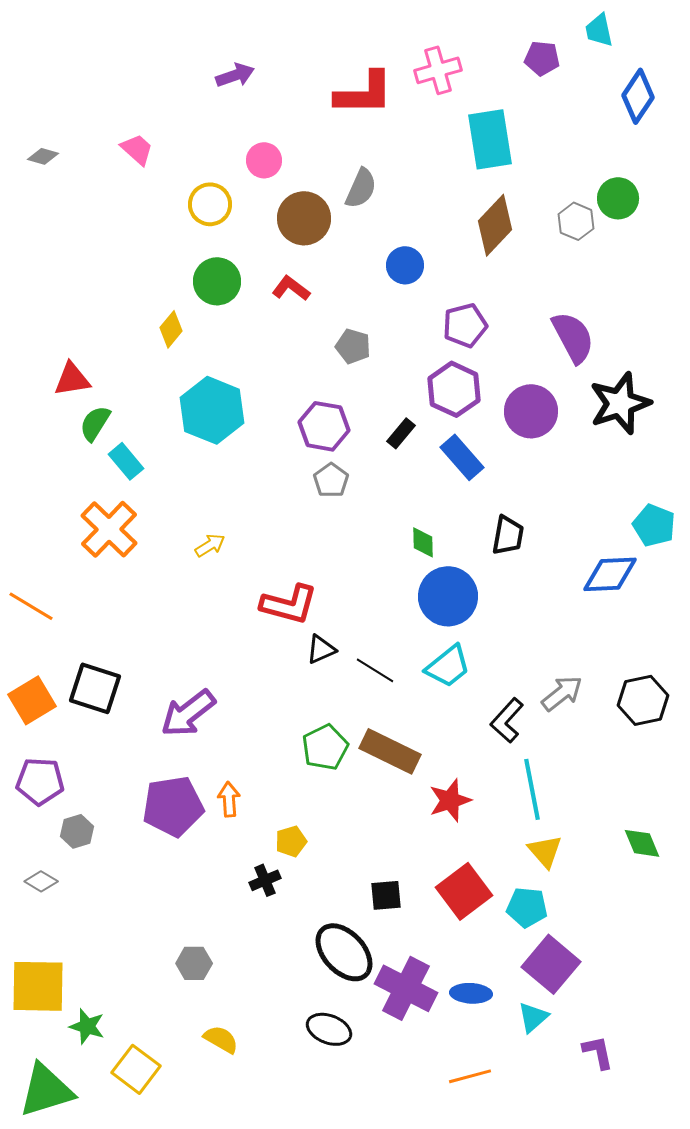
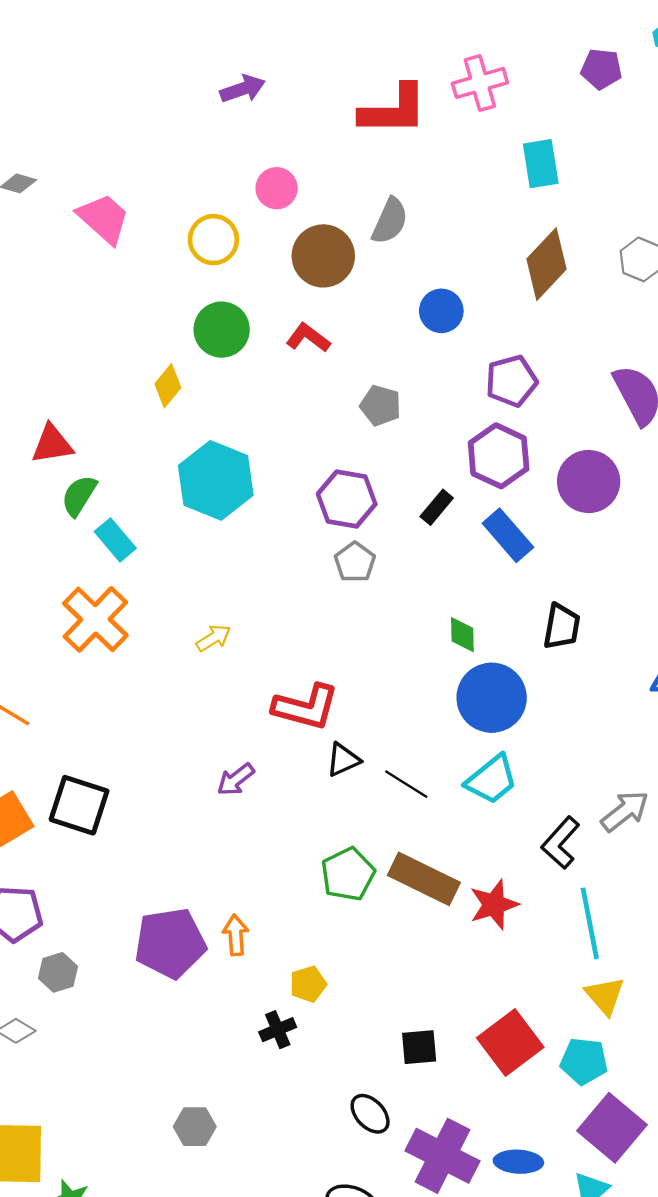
cyan rectangle: (490, 139) -> (541, 164), size x0.7
pink trapezoid: (137, 149) -> (104, 219), moved, size x1.4
purple arrow: (188, 713) -> (236, 780), moved, size x0.6
red star: (450, 800) -> (494, 905), moved
black ellipse: (344, 952) -> (370, 1114), size x0.6

